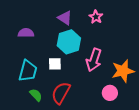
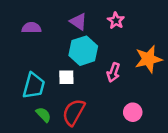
purple semicircle: (26, 33) -> (31, 28), moved
pink arrow: (94, 60) -> (113, 72), size x0.7
orange star: (123, 71) -> (148, 59), moved

